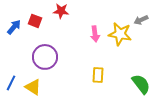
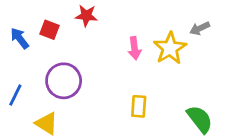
blue arrow: (14, 27) -> (20, 38), turned -77
yellow star: (120, 34) -> (170, 48), turned 30
blue line: (11, 83) -> (15, 95), moved

